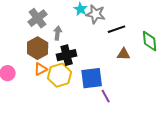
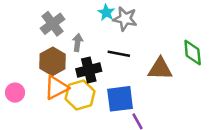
black line: (117, 29) -> (119, 54), moved, turned 30
brown triangle: (124, 54) -> (160, 69), size x1.5
orange triangle: (41, 69) -> (56, 88), size x1.5

